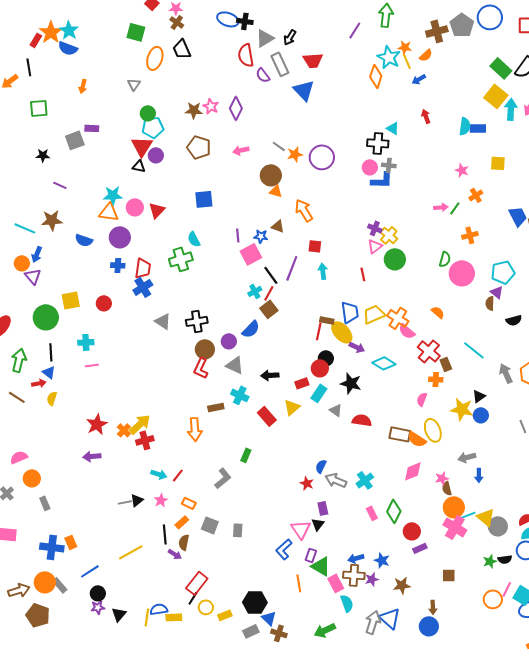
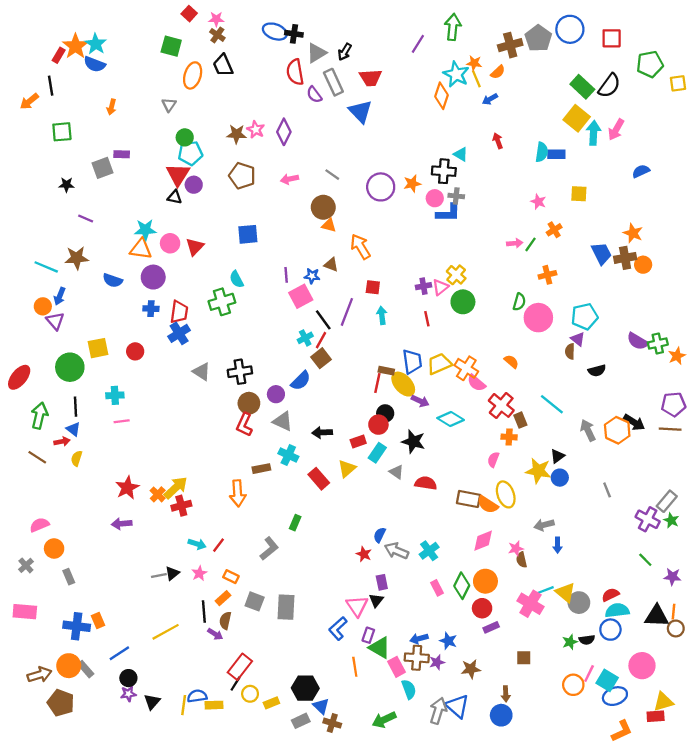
orange star: (295, 154) -> (412, 184), moved
purple cross: (375, 228) -> (423, 286), moved, turned -32
orange circle: (454, 507) -> (485, 581), moved
gray rectangle: (238, 530) -> (286, 607), size x1.6

